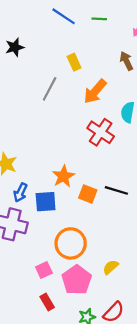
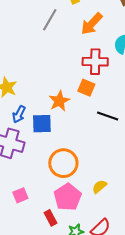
red cross: (101, 132) -> (95, 62), turned -35
orange square: (88, 194) -> (86, 88), moved
pink square: (44, 270) -> (20, 195), moved
red rectangle: (47, 302) -> (50, 218), moved

